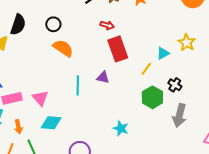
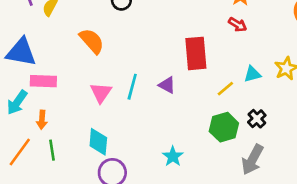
red arrow: (107, 25) -> (238, 25), moved
orange semicircle: (63, 48) -> (92, 41), moved
pink triangle: (40, 98) -> (101, 93), moved
cyan diamond: (51, 123) -> (98, 142), moved, turned 75

